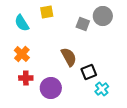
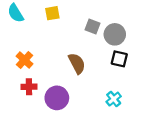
gray circle: (103, 16) -> (115, 34), moved
cyan semicircle: (22, 23) -> (16, 13), moved
black square: (89, 72) -> (119, 59), moved, turned 35

